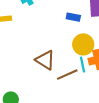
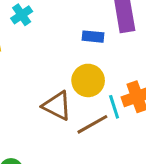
yellow circle: (83, 44) -> (88, 80), moved

